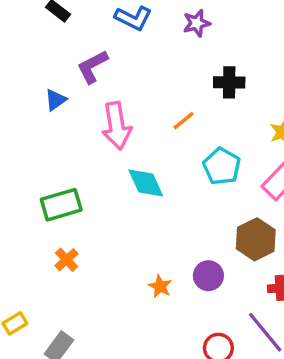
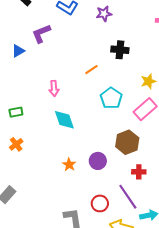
pink arrow: (117, 126) -> (54, 88), moved, size x0.6
cyan diamond: (146, 183) -> (64, 120), moved
green rectangle: (61, 205) -> (16, 112), size x0.6

